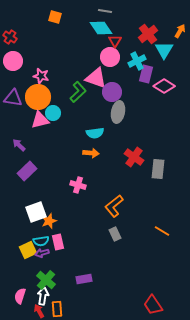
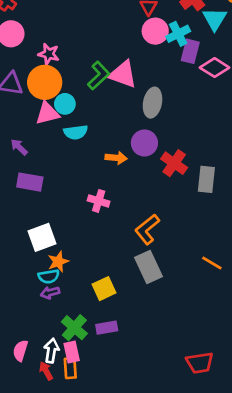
pink circle: (110, 57) -> (155, 31), moved
pink triangle: (96, 78) -> (123, 74), moved
purple circle: (112, 92) -> (144, 143), moved
cyan semicircle: (95, 133) -> (76, 132), moved
purple rectangle: (27, 171) -> (30, 182), turned 54
orange star: (49, 221) -> (58, 262), moved
gray rectangle: (115, 234) -> (148, 267), size x1.6
pink rectangle: (58, 242) -> (72, 352), moved
yellow square: (28, 250) -> (104, 289), moved
green cross: (46, 280) -> (74, 328), moved
red trapezoid: (153, 305) -> (200, 363), turned -65

